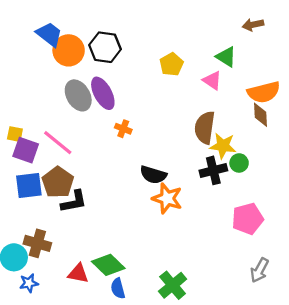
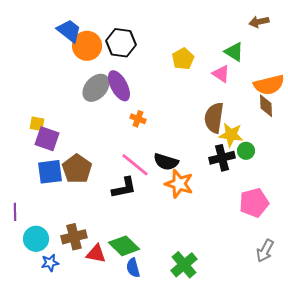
gray ellipse: (78, 95) -> (96, 88), turned 72
pink line: (58, 143) -> (135, 165), moved
black L-shape: (74, 202) -> (124, 188), moved
brown cross: (37, 243) -> (74, 237), moved, turned -30

